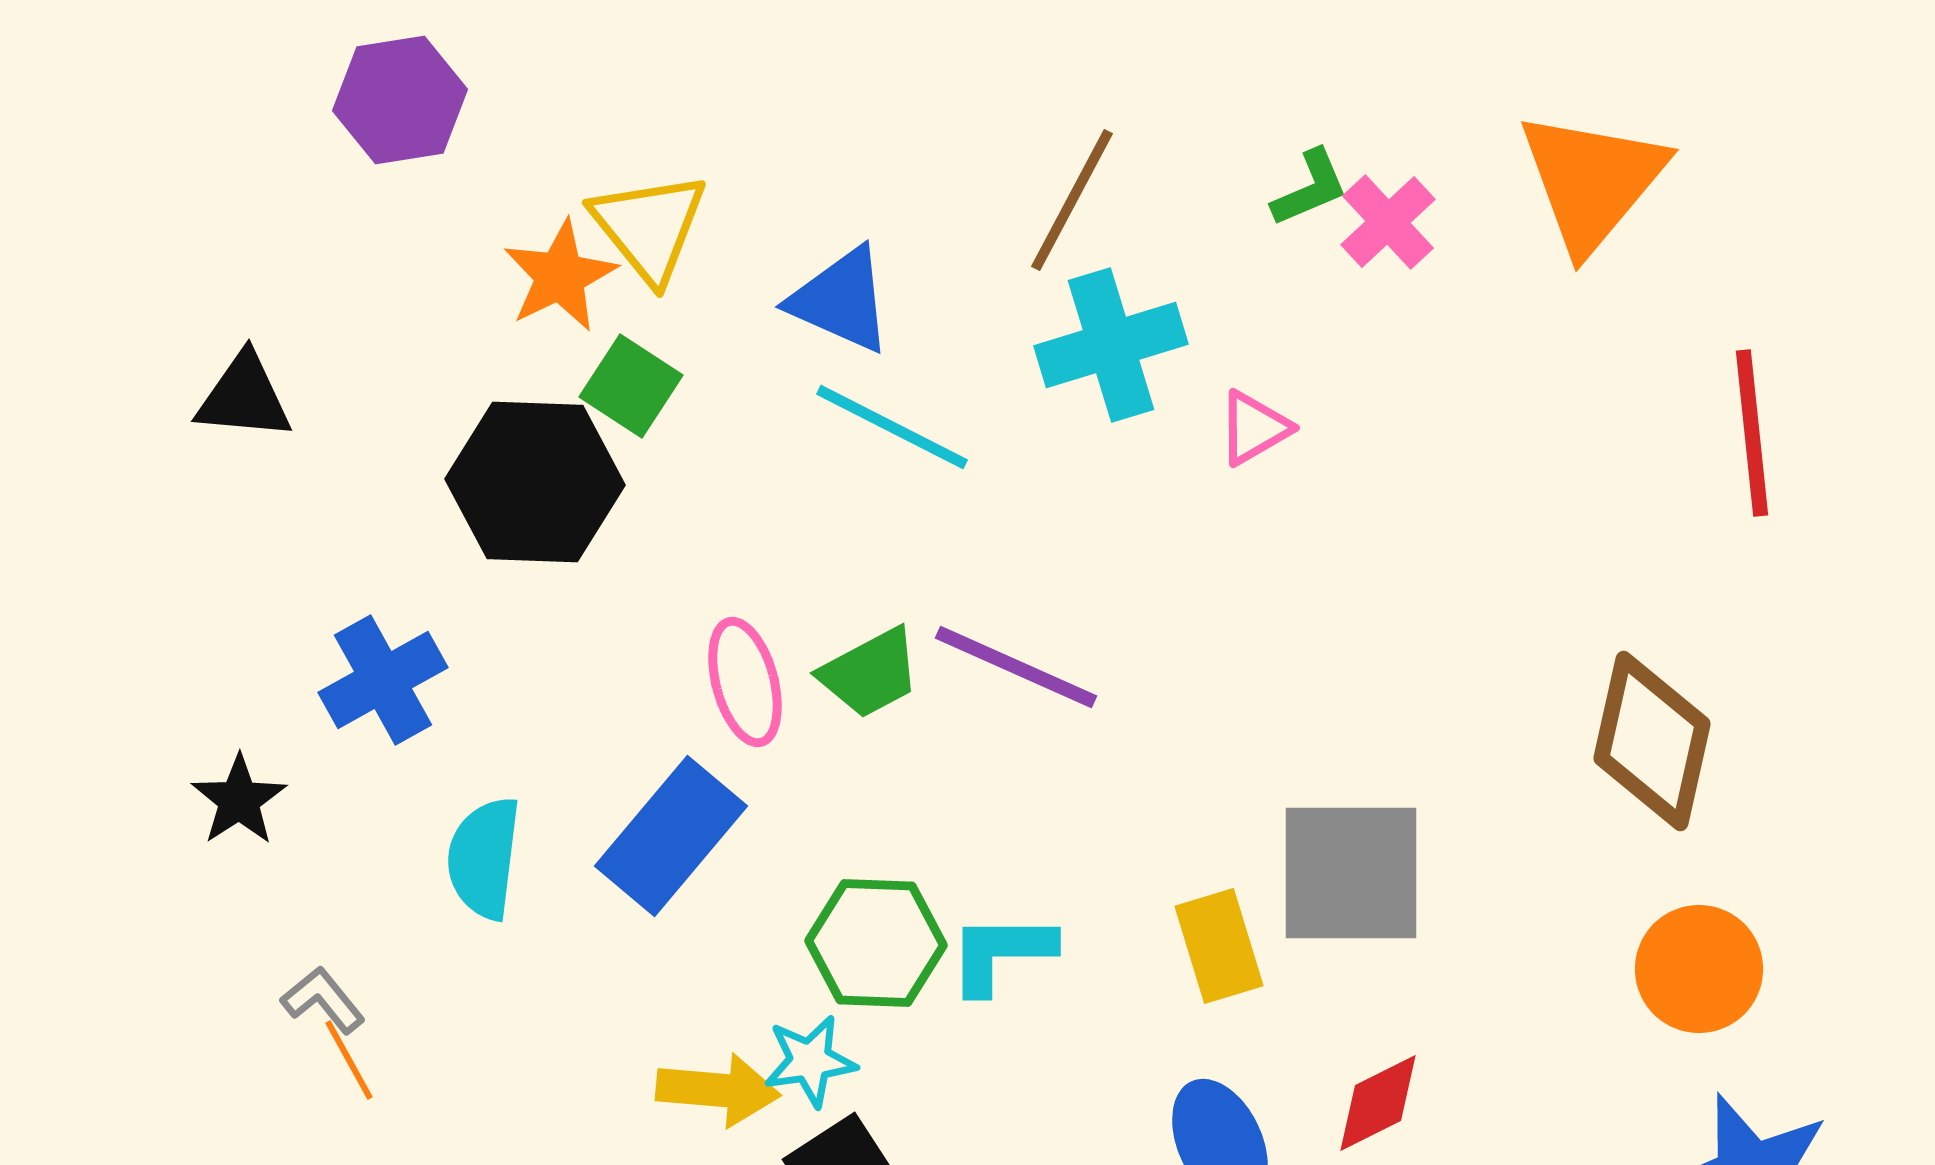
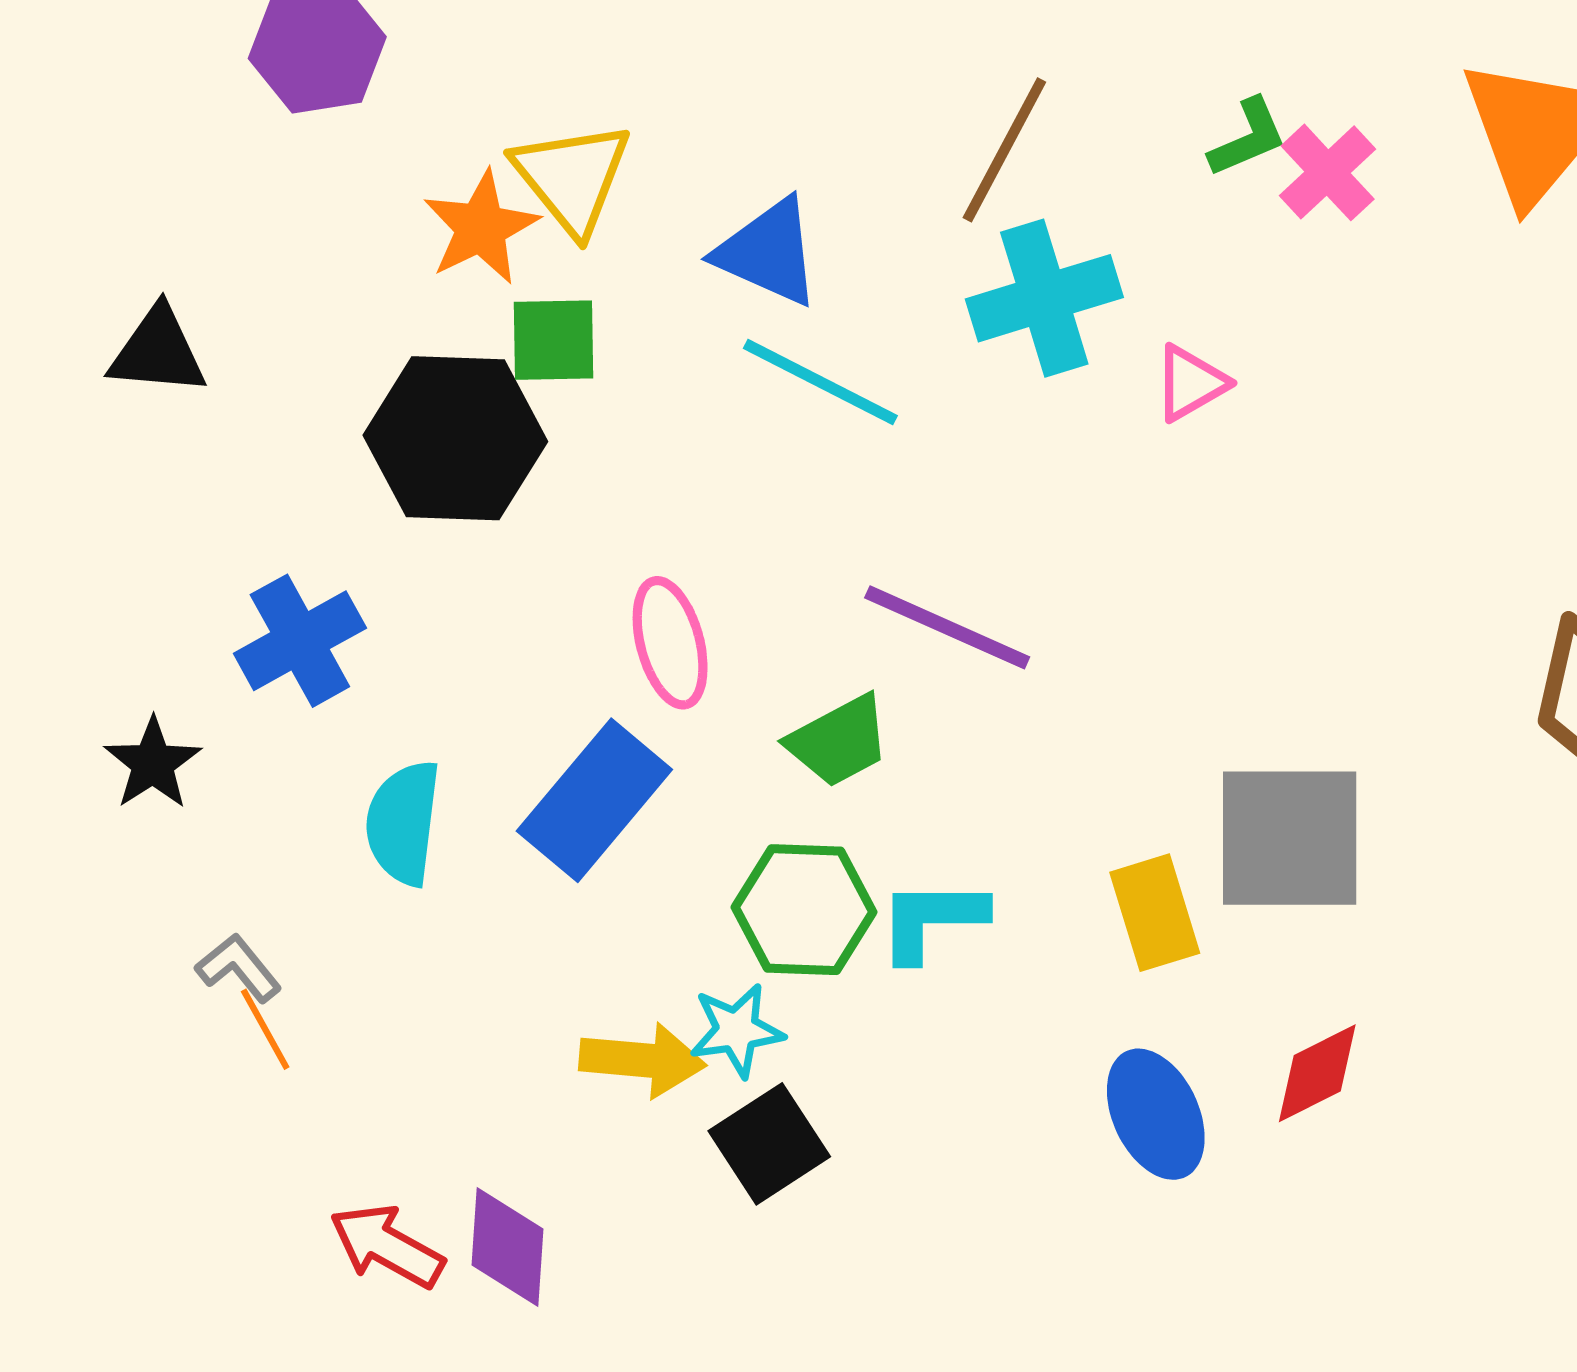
green square: (631, 386) -> (554, 340), turned -34
green trapezoid: (870, 673) -> (839, 741), moved

